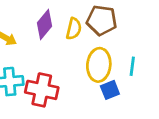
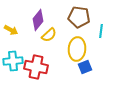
yellow semicircle: (74, 29) -> (49, 35), moved, turned 35
cyan line: (132, 66) -> (101, 31), moved

